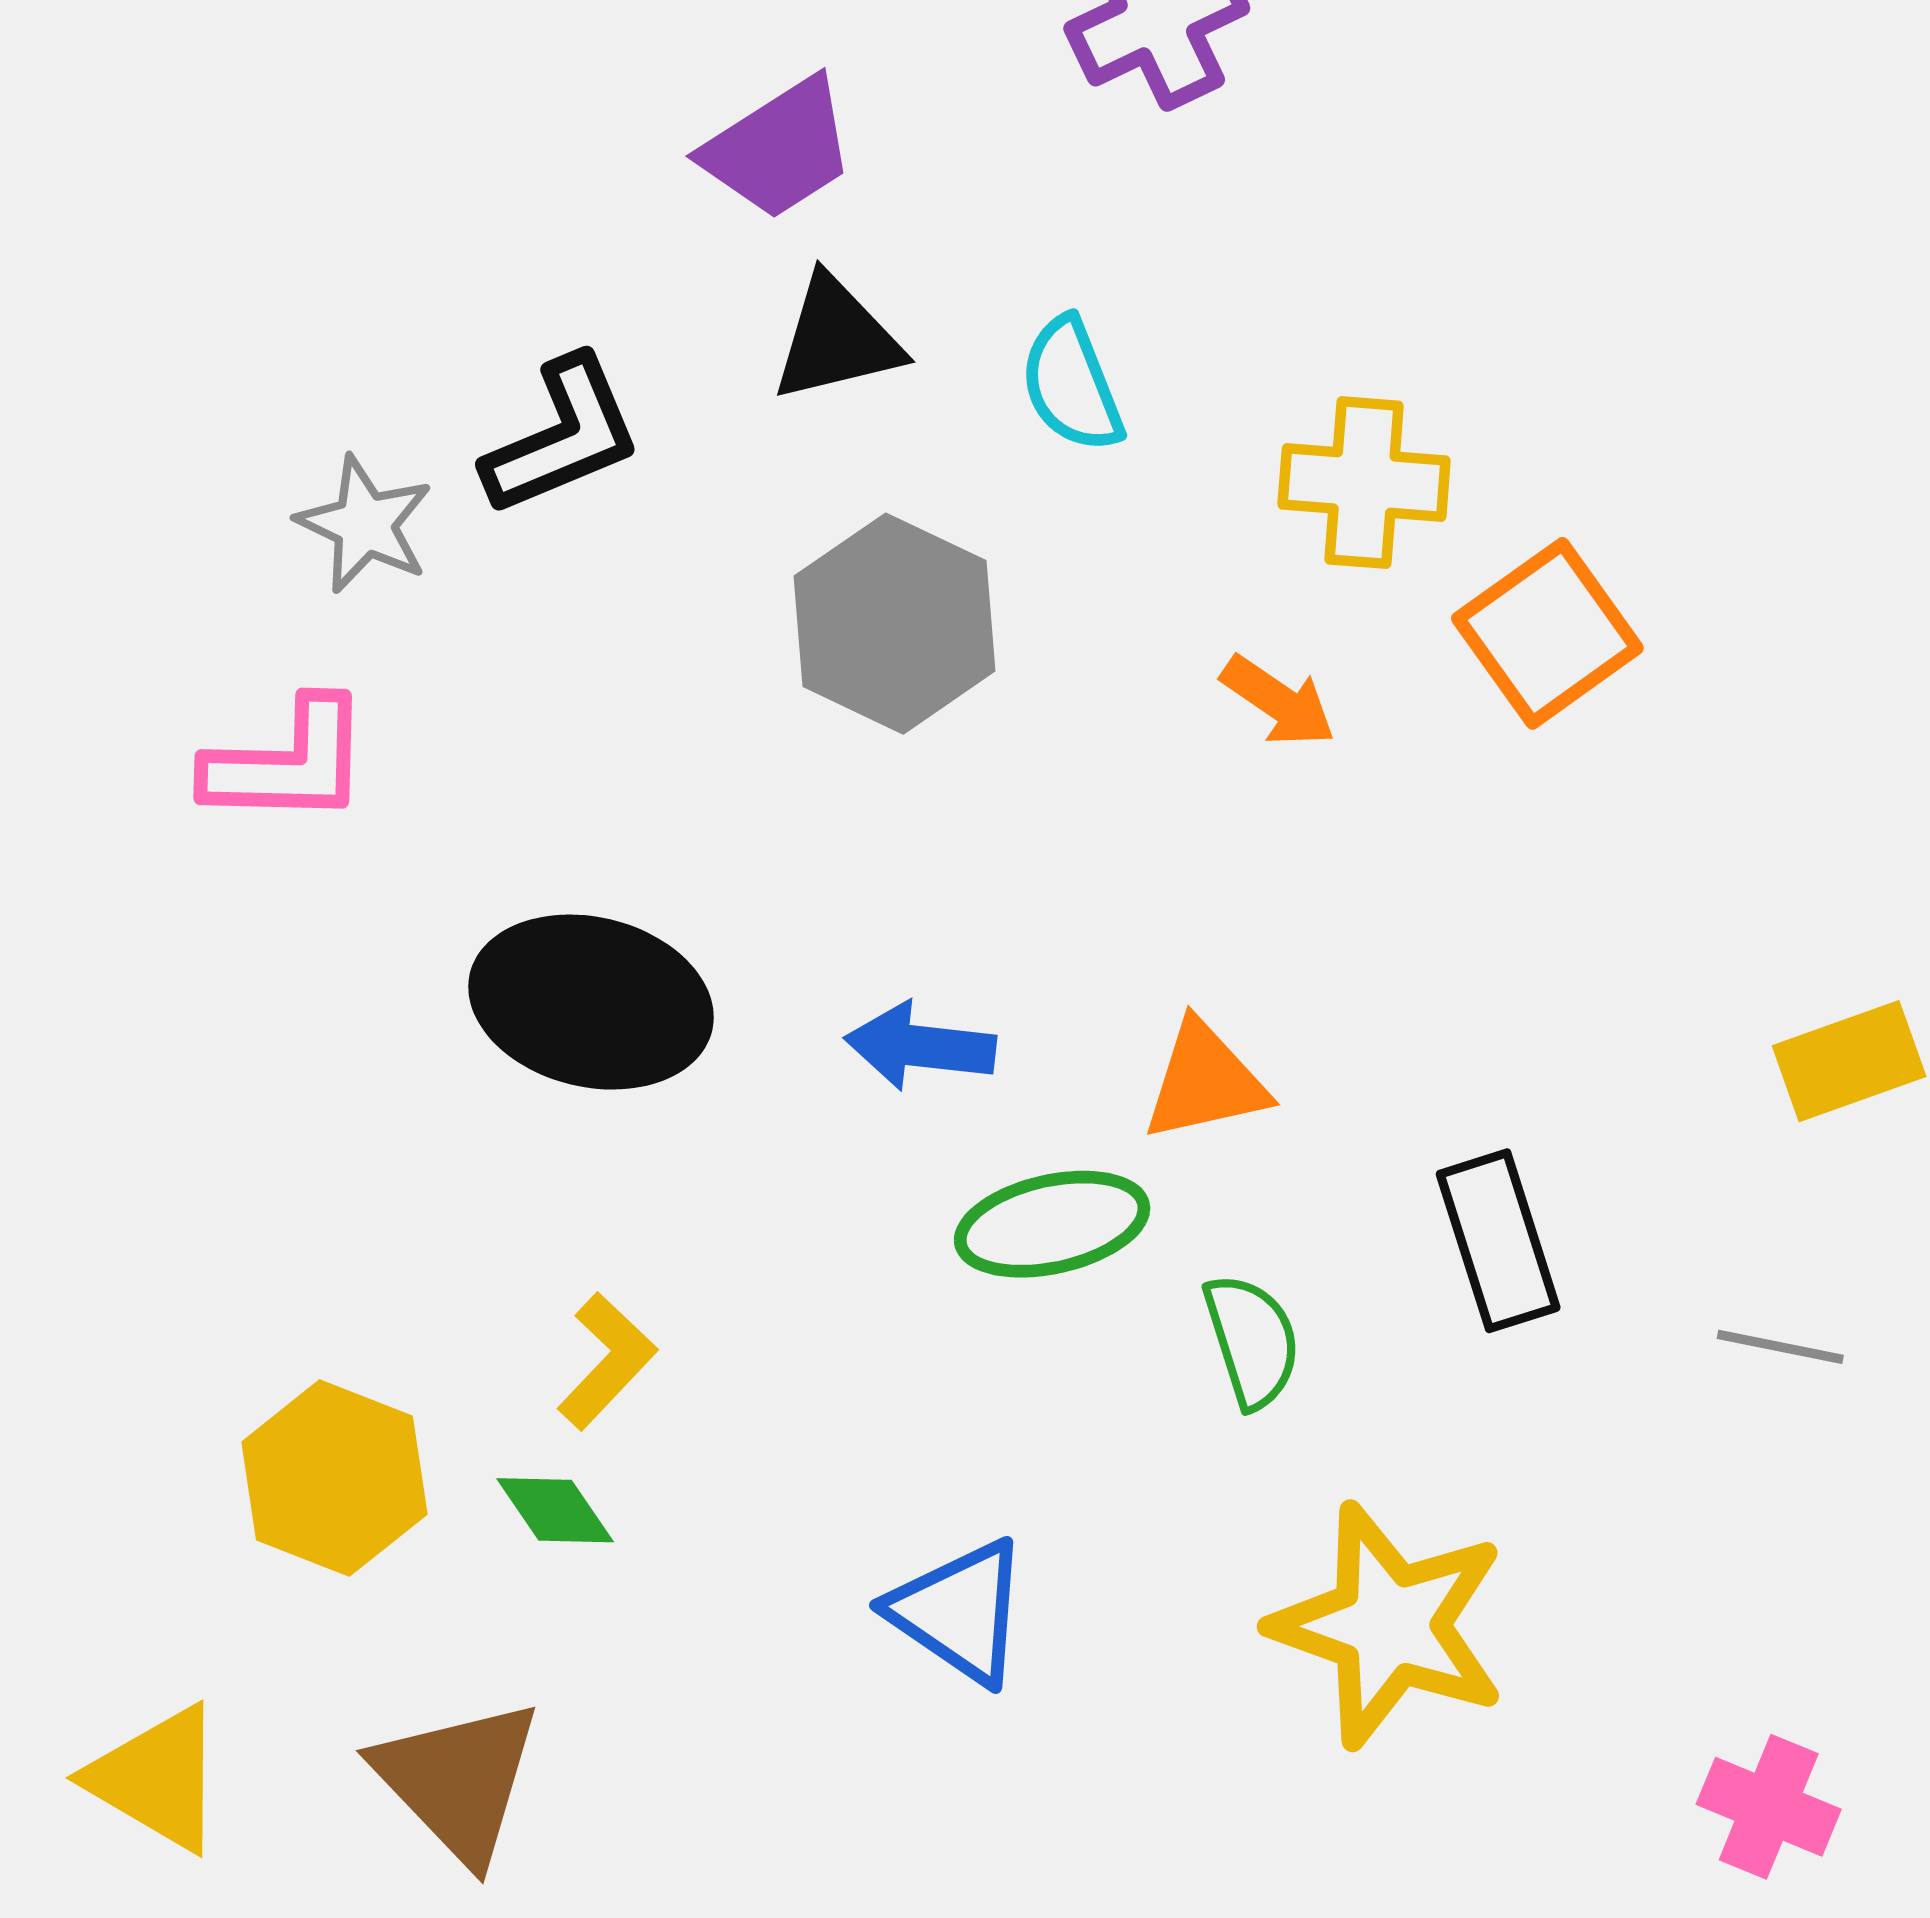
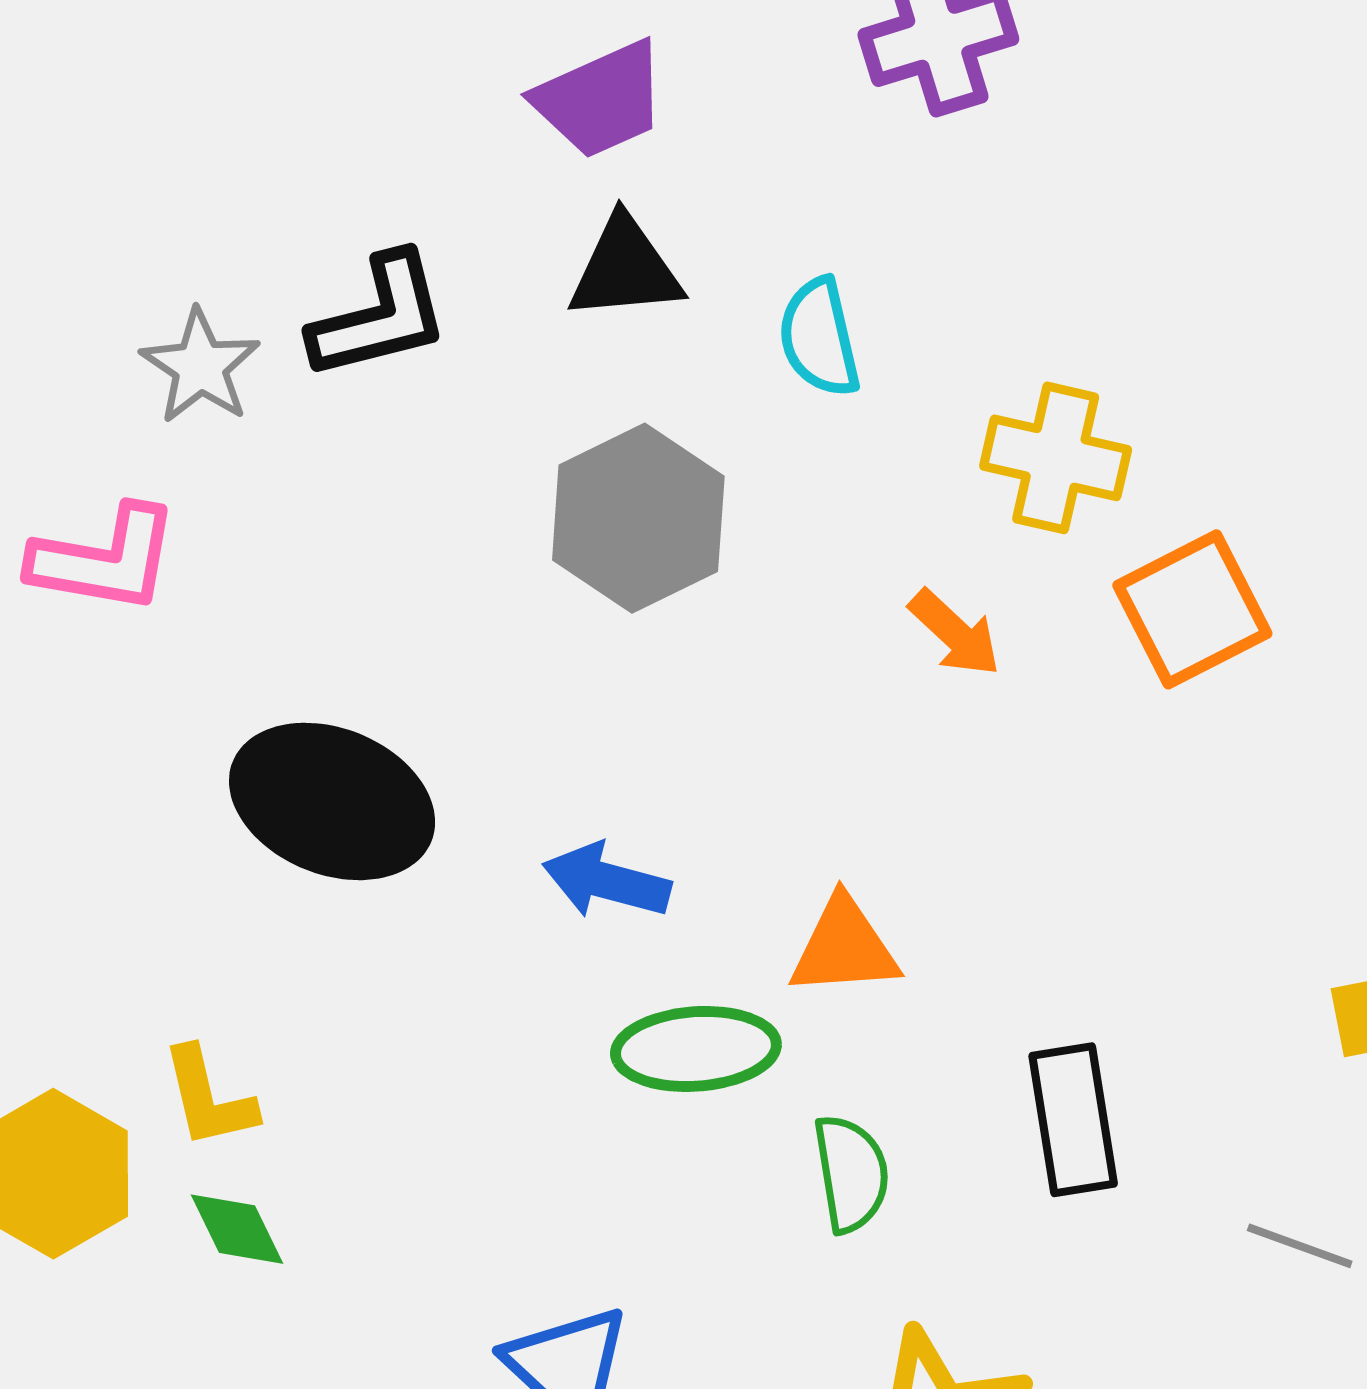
yellow L-shape: (607, 1361) -> (209, 1098), moved, turned 115

